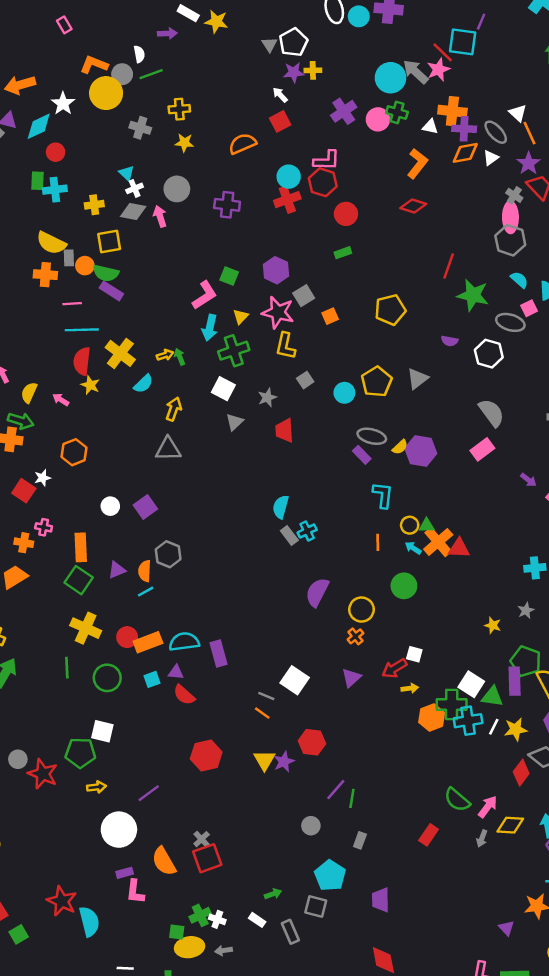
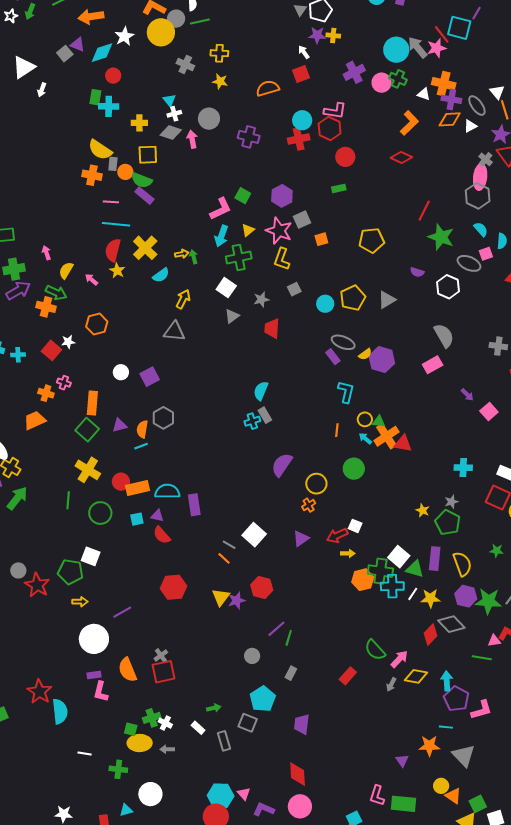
cyan cross: (307, 531) -> (252, 421), moved
green pentagon: (526, 661) -> (448, 523), moved

